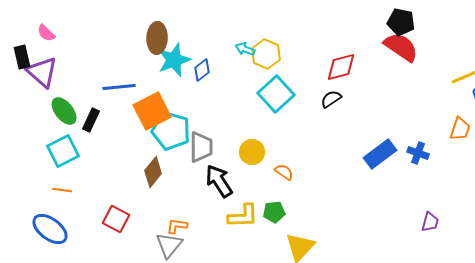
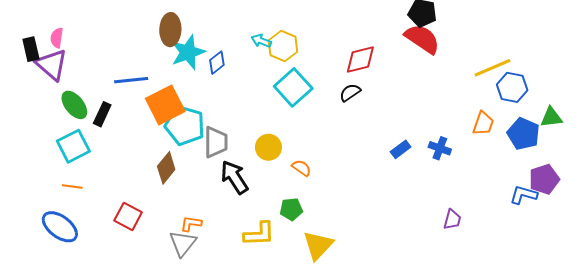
pink semicircle: (46, 33) -> (57, 38), moved, turned 54
blue rectangle: (380, 154) -> (401, 149), size x0.6
yellow L-shape: (243, 216) -> (259, 234), moved

